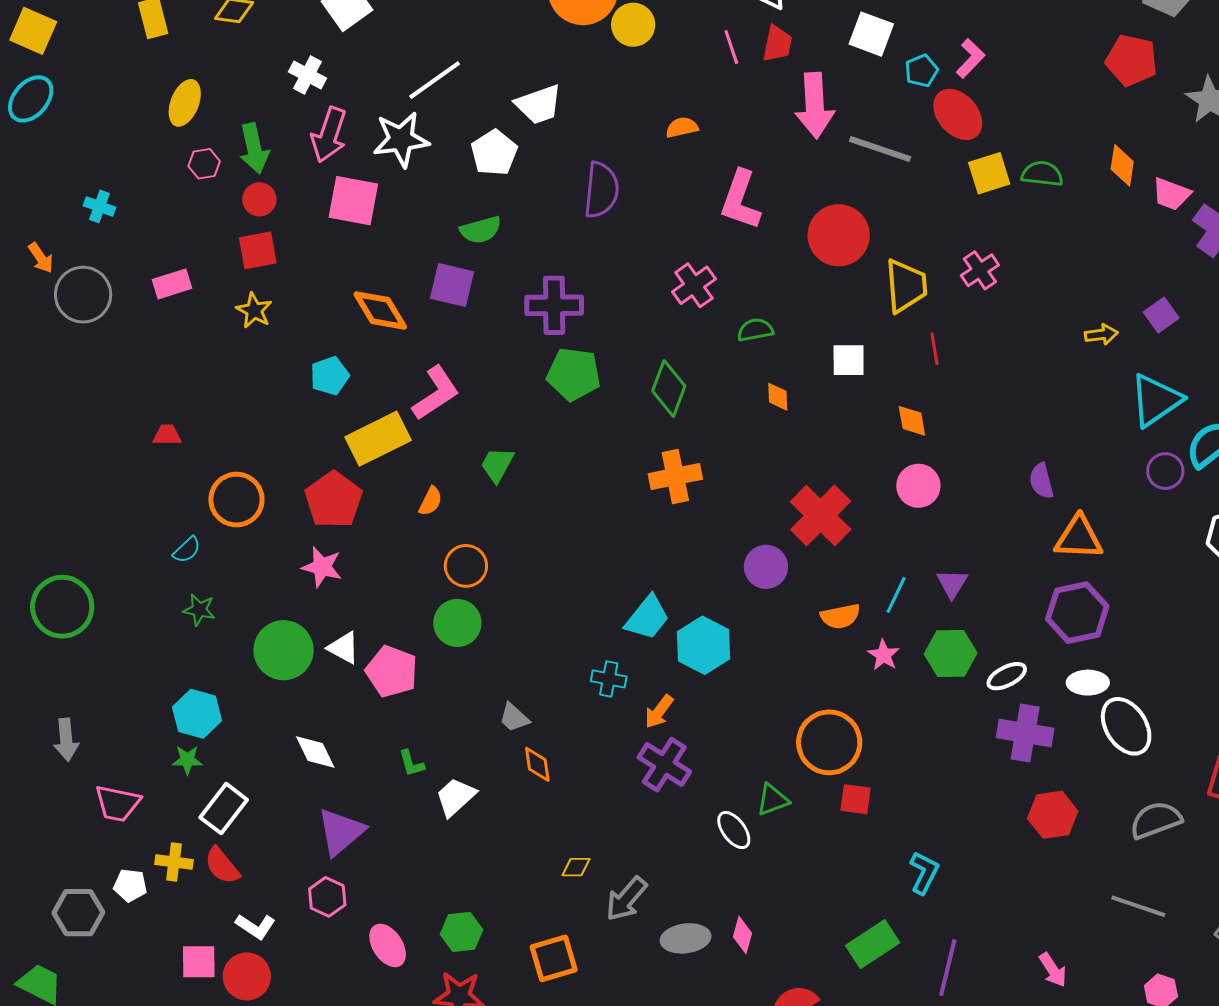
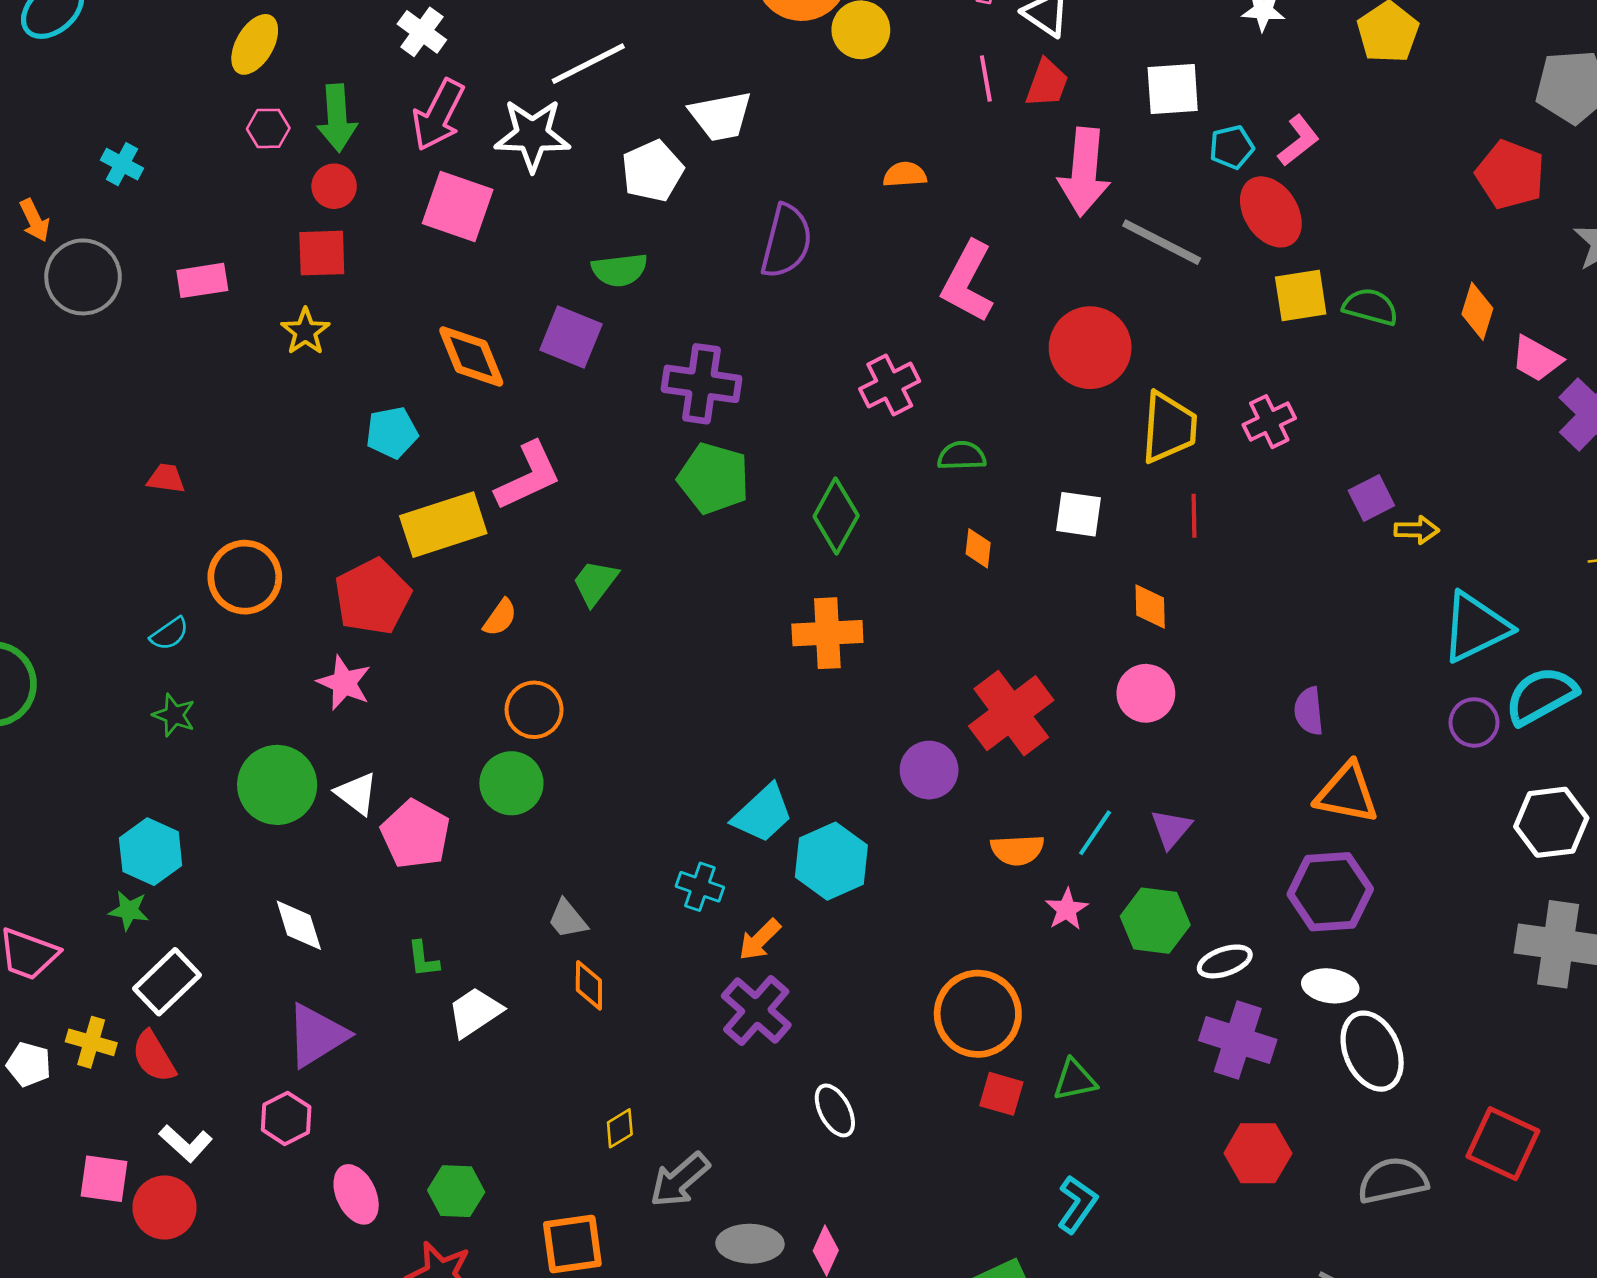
white square: (871, 34) -> (1173, 89), turned -33
purple square: (1161, 315) -> (1371, 498), moved
green triangle: (773, 800) -> (1075, 1080), moved
yellow diamond: (576, 867) -> (620, 1128), turned -40

